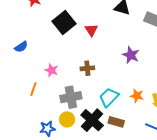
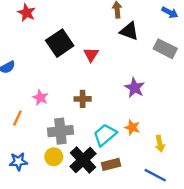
orange star: (137, 96) -> (132, 128), moved
brown rectangle: (116, 122) -> (111, 164), turned -35
blue star: (47, 128) -> (18, 161), moved

